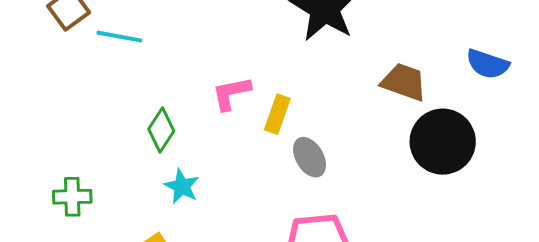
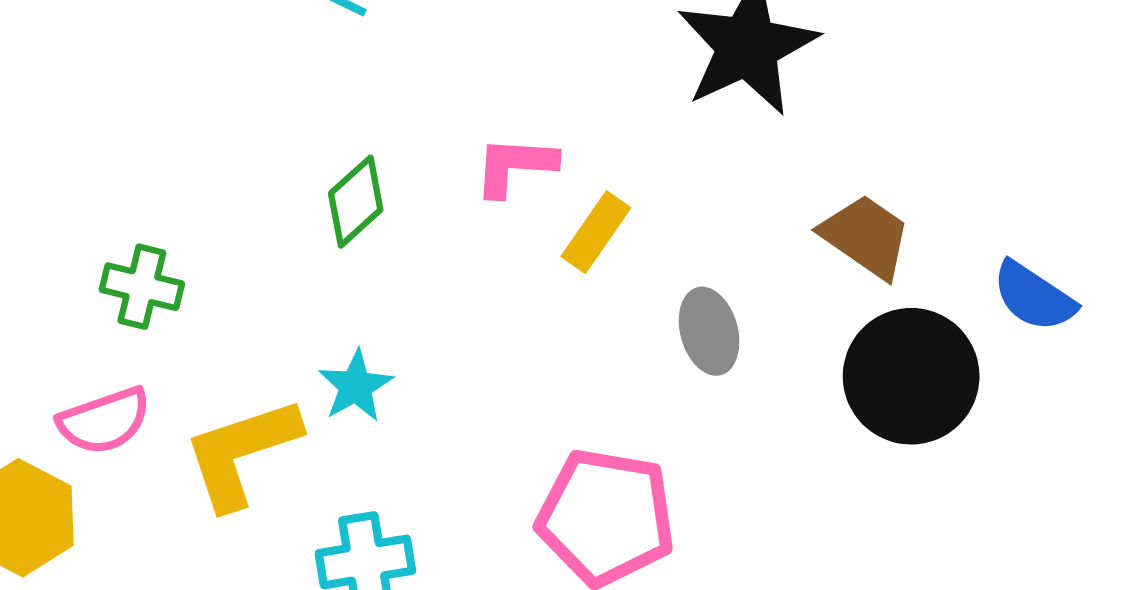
blue semicircle: (488, 64) -> (1034, 296), moved
gray ellipse: (310, 157) -> (709, 331), moved
cyan star: (182, 186) -> (356, 386), moved

